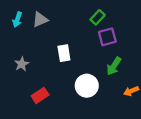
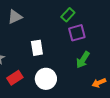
white circle: (87, 86) -> (46, 79), moved
red rectangle: (40, 95) -> (15, 78), moved

